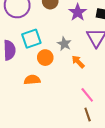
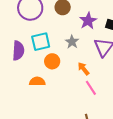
gray star: (64, 44) -> (72, 42), moved
pink line: (87, 95) -> (91, 88), moved

